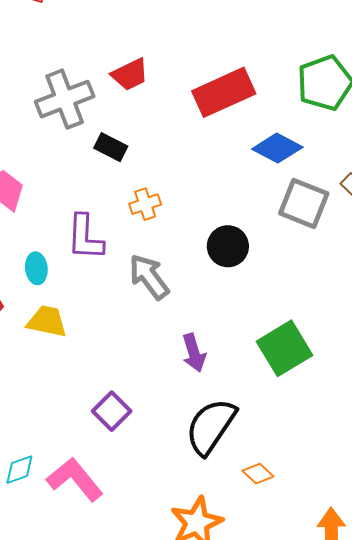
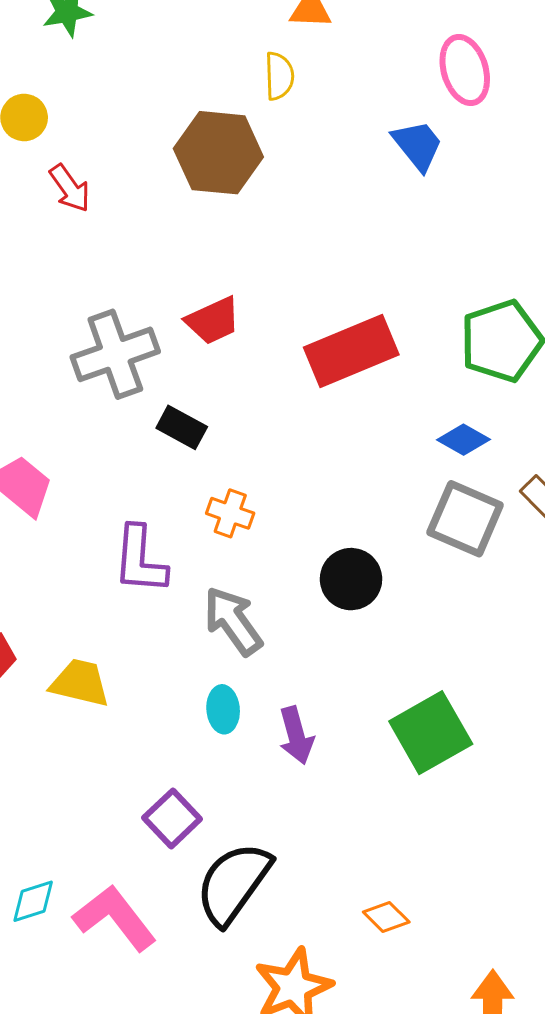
blue diamond: (277, 148) -> (464, 440), moved, size x0.7
orange cross: (145, 204) -> (230, 513), turned 36
cyan ellipse: (36, 268) -> (223, 709), moved
black semicircle: (211, 426) -> (233, 883), moved

